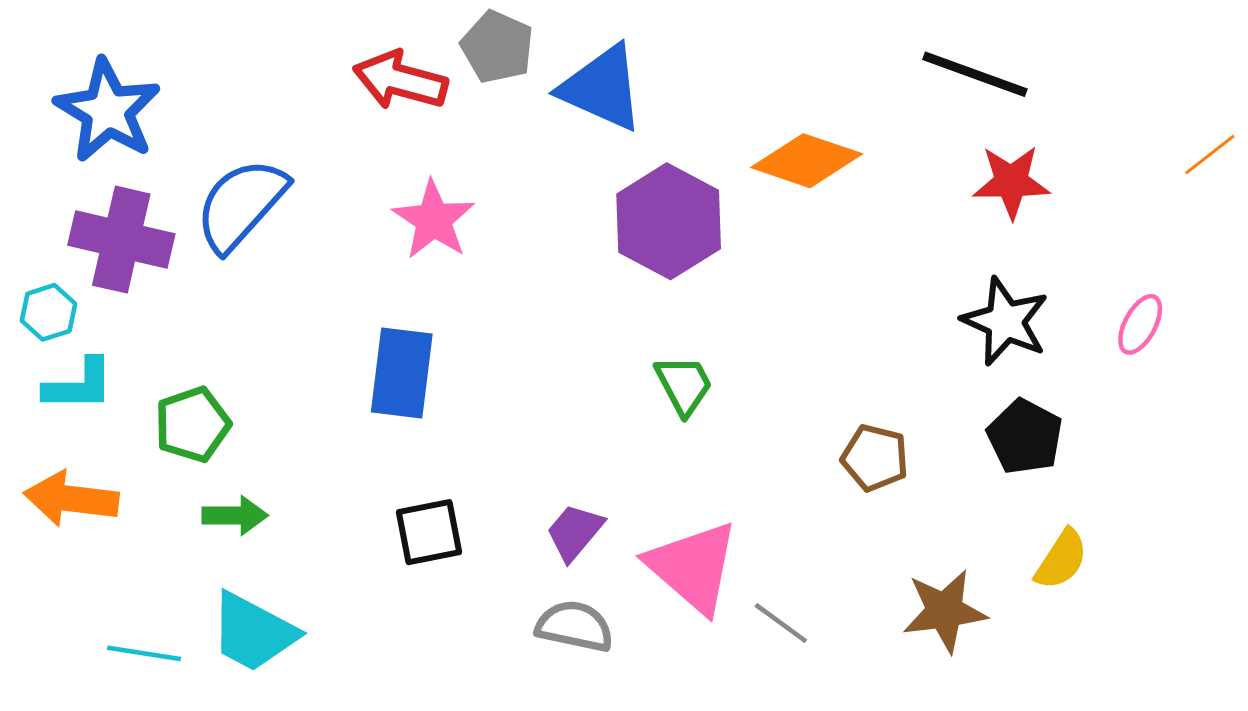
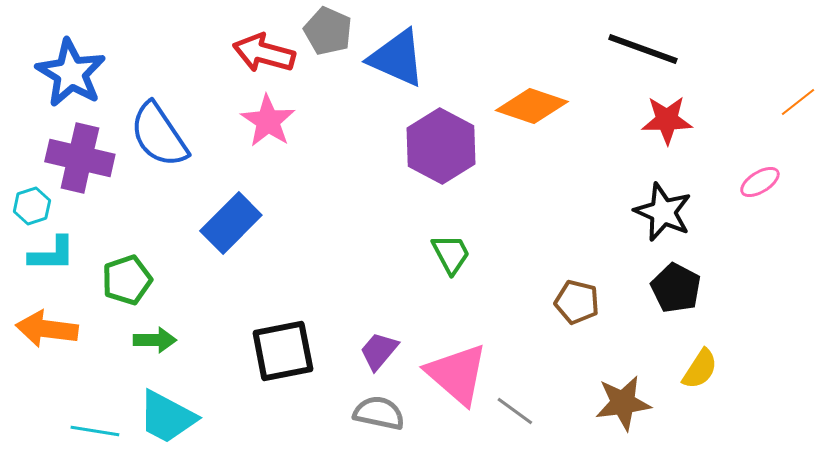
blue semicircle: (241, 205) -> (159, 135), turned -76
pink star: (434, 220) -> (268, 121), moved
pink ellipse: (1140, 324) -> (760, 182), moved, turned 30
blue rectangle: (402, 373) -> (231, 223), moved, turned 38
black square: (429, 532) -> (283, 351), size x1.4

